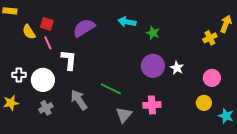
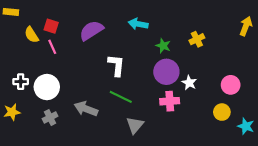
green star: (153, 33) -> (163, 46), moved
yellow cross: (210, 38) -> (197, 39), moved
white L-shape: (69, 60) -> (116, 65), moved
white star: (177, 68) -> (189, 83), moved
gray arrow: (79, 100) -> (86, 109), turned -35
pink cross: (152, 105) -> (170, 101), moved

